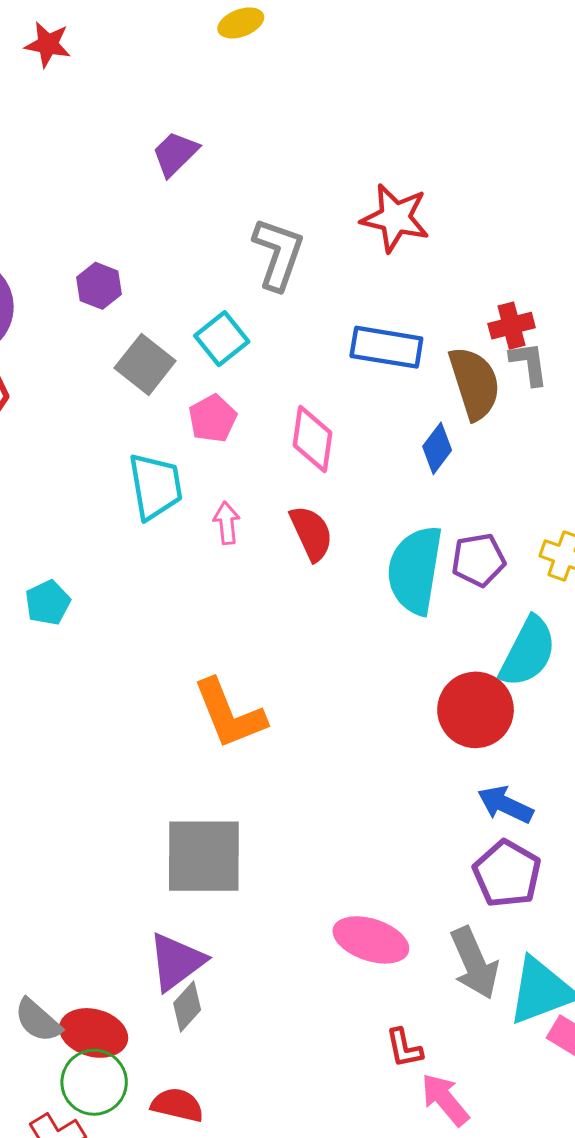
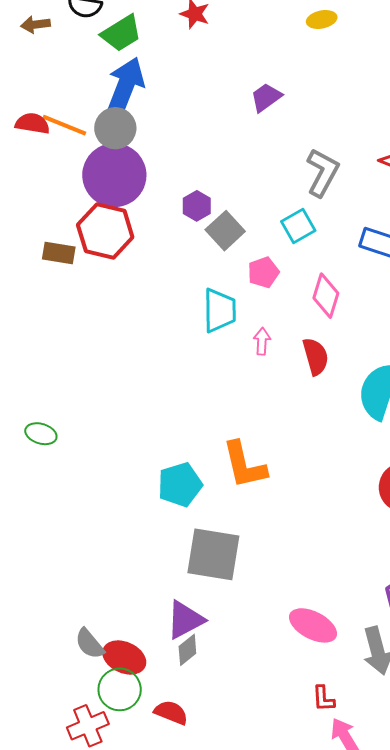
purple hexagon: (99, 286) -> (197, 206), moved
cyan square: (222, 339) -> (298, 226), moved
cyan pentagon: (48, 603) -> (180, 485), moved, size x1.5

